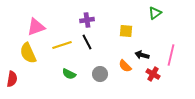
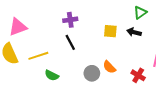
yellow line: (62, 45) -> (38, 56), moved
black arrow: (142, 55) -> (134, 32), moved
gray circle: (100, 74) -> (92, 73), moved

